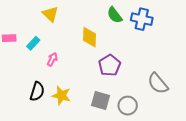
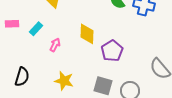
yellow diamond: (89, 37) -> (87, 34), moved
black semicircle: (37, 91) -> (22, 77), moved

